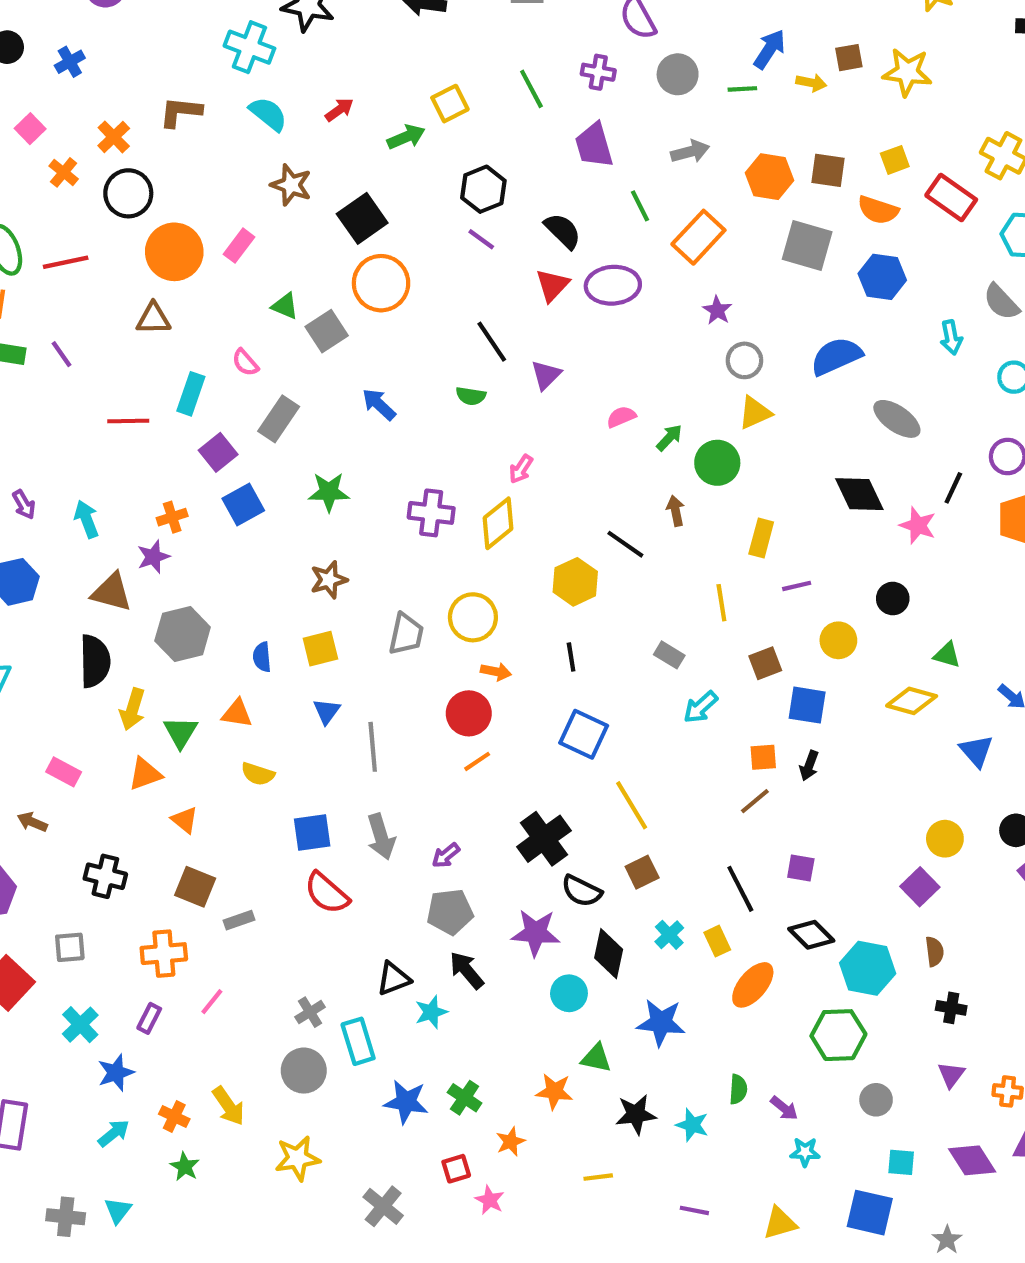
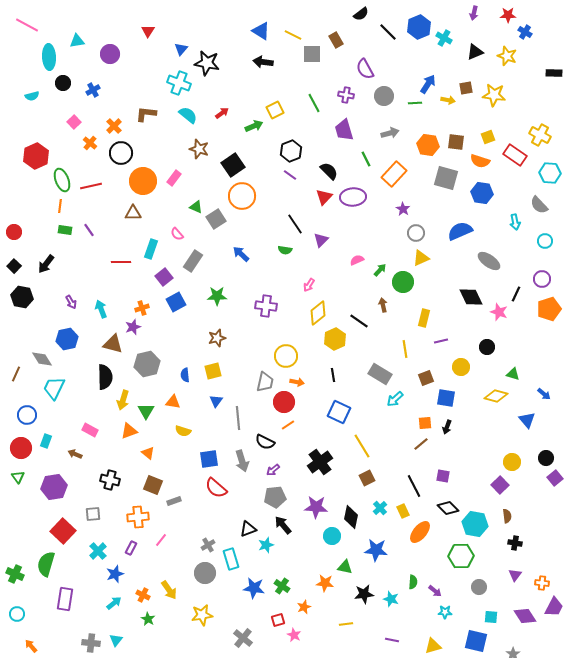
yellow diamond: (498, 523) -> (318, 313), moved
gray trapezoid: (406, 634) -> (265, 382), moved
gray rectangle: (669, 655) -> (380, 374), size x1.6
black semicircle: (582, 891) -> (265, 442), moved

